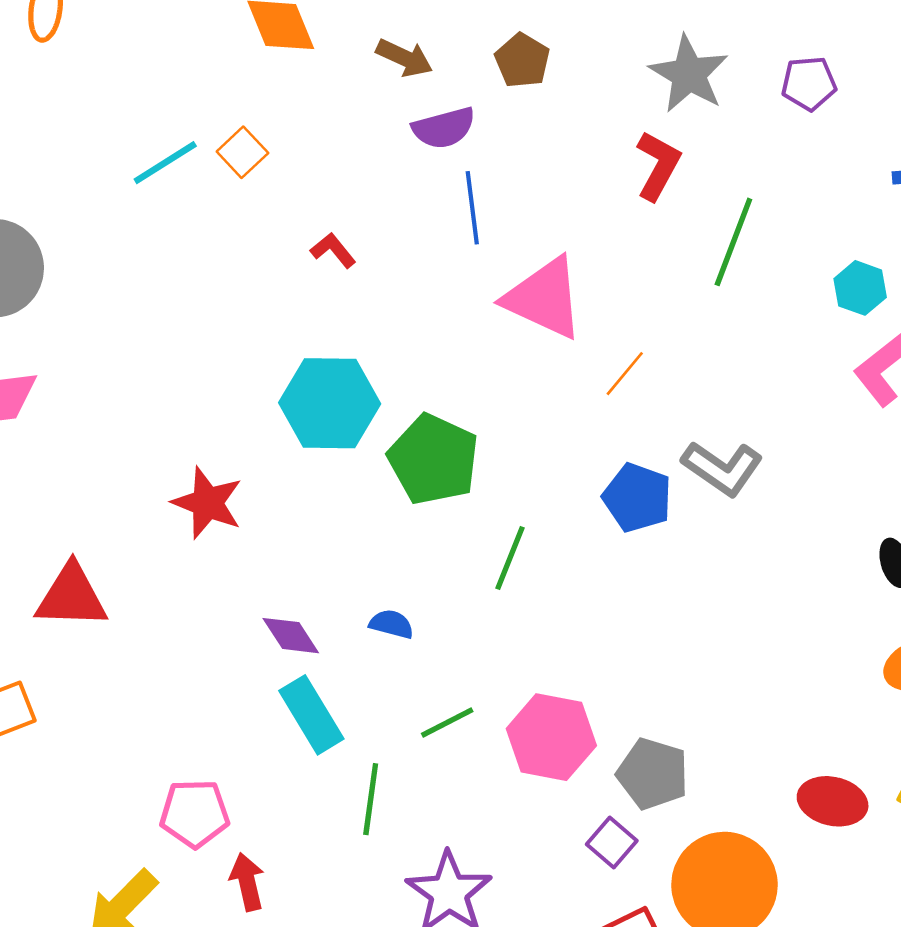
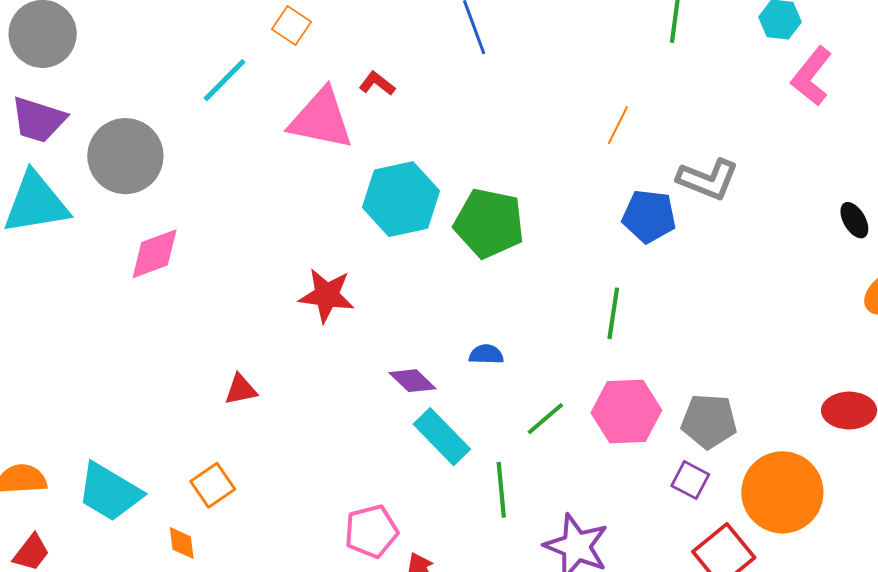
cyan line: (165, 163) -> (224, 80), moved
pink triangle: (544, 298) -> (321, 119), moved
green line: (510, 558) -> (613, 313), moved
red triangle: (71, 596) -> (241, 390), size x0.6

